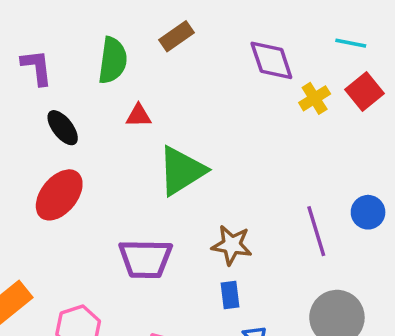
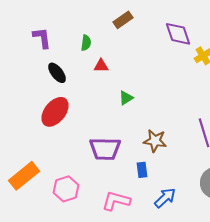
green semicircle: (113, 60) -> (86, 43), moved, size x0.6
green triangle: (182, 171) -> (126, 98), size x0.5
blue rectangle: (230, 295) -> (142, 170), moved

